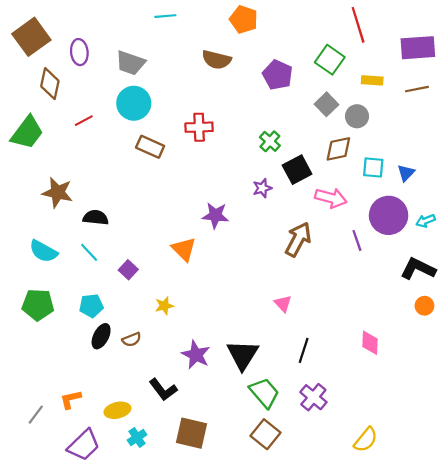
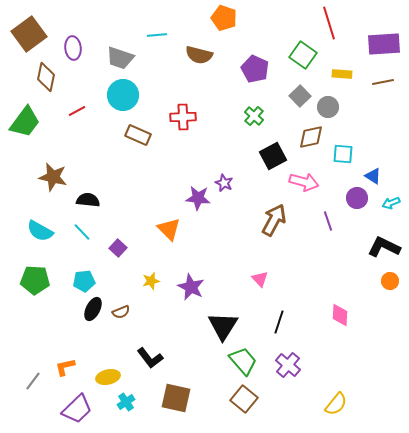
cyan line: (165, 16) -> (157, 35), moved
green cross: (270, 141) -> (254, 116), moved
blue triangle: (406, 173) -> (373, 176), moved, turned -42
purple star: (262, 188) -> (224, 183), moved, turned -30
purple circle: (389, 215) -> (357, 198), size x0.6
purple star: (196, 355) -> (191, 287), moved

